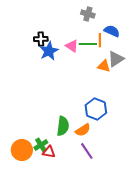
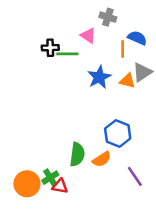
green line: (88, 44) -> (67, 54), moved
pink triangle: (72, 46) -> (88, 35), moved
blue star: (49, 51) -> (99, 77), moved
purple line: (87, 151) -> (135, 176), moved

